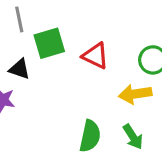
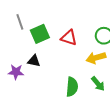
black triangle: (19, 69) -> (34, 61), moved

